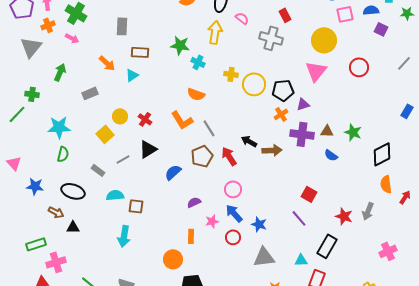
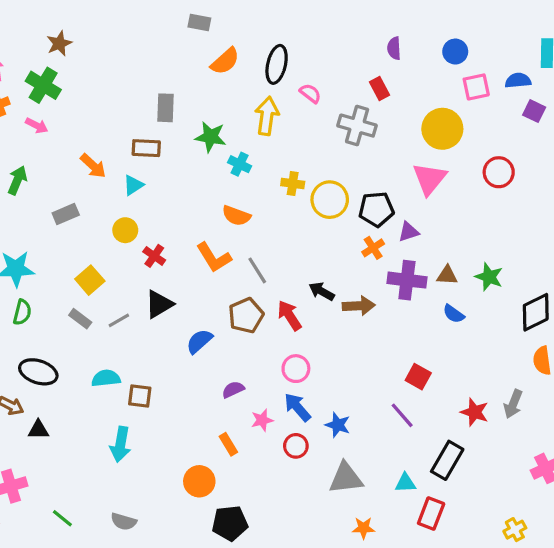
gray rectangle: (122, 26) -> (165, 108), moved
yellow circle: (120, 116) -> (125, 230), moved
gray rectangle: (98, 170) -> (80, 319), moved
orange rectangle: (191, 236) -> (228, 444), turned -32

